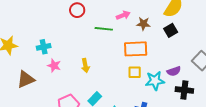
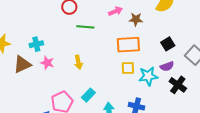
green line: (104, 29) -> (85, 27), moved
black square: (171, 30) -> (168, 44), moved
brown triangle: (26, 79) -> (22, 64), moved
black cross: (184, 90) -> (178, 85), turned 30

